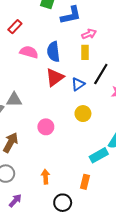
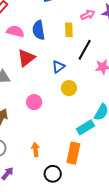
pink arrow: (89, 34) -> (88, 15), moved
red triangle: (55, 77) -> (26, 58), moved
blue triangle: (78, 84) -> (58, 67), moved
orange rectangle: (85, 182) -> (73, 153), size x1.5

